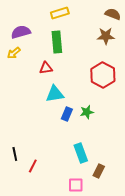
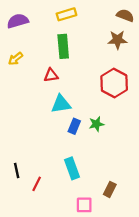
purple semicircle: (21, 32) -> (18, 21), moved
cyan rectangle: (81, 153) -> (72, 168), moved

